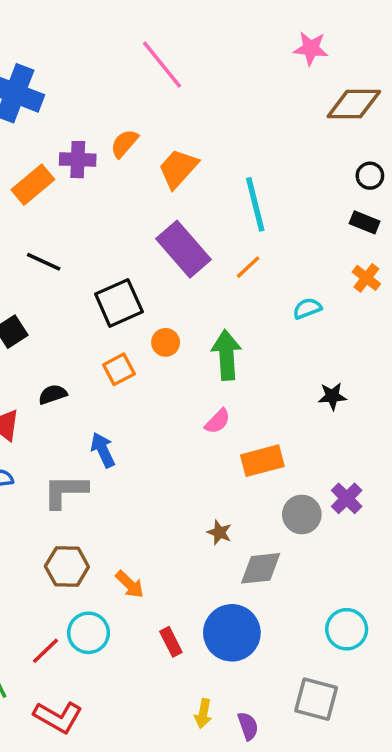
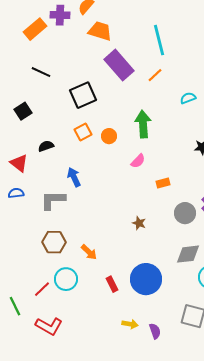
orange trapezoid: (178, 169) -> (100, 31), moved, turned 65
orange circle: (166, 342) -> (109, 136), moved
orange rectangle: (262, 461) -> (163, 183), size x0.6
gray diamond: (261, 568) -> (188, 254), moved
yellow arrow: (203, 713) -> (130, 324), turned -91

